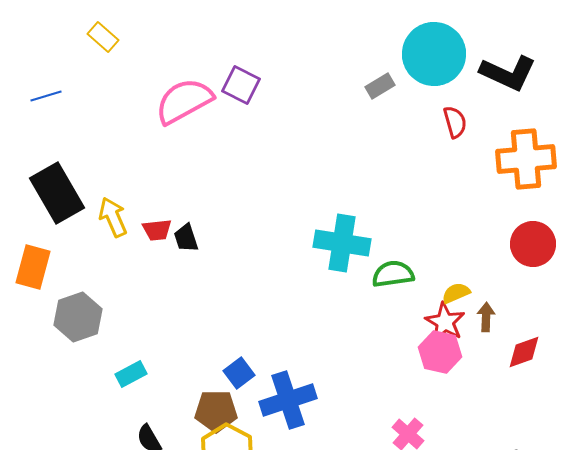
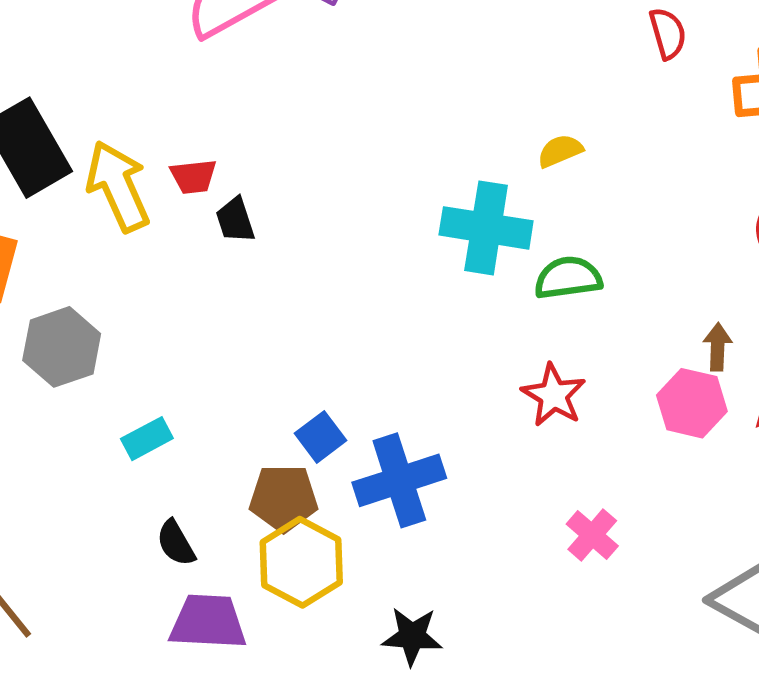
yellow arrow: (113, 217) -> (118, 186), size x1.4
red trapezoid: (157, 230) -> (194, 177), moved
yellow semicircle: (456, 293) -> (560, 151), moved
red star: (445, 322) -> (554, 395), moved
pink hexagon: (440, 352) -> (692, 403), moved

